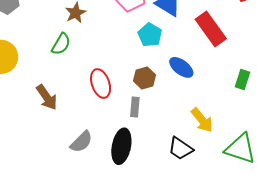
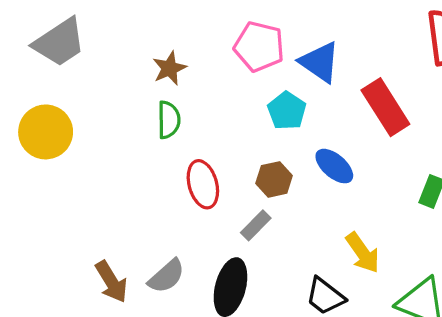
green semicircle: (61, 44) -> (169, 120), moved, turned -35
brown arrow: (47, 97) -> (111, 282), moved
gray rectangle: (135, 107) -> (256, 225), turned 36

